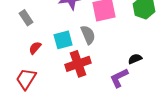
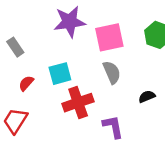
gray semicircle: (88, 35) -> (112, 72), moved
purple L-shape: (119, 78) -> (113, 127), moved, turned 105

